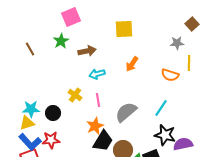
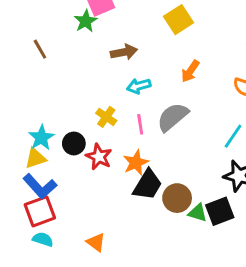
yellow square: (124, 29) -> (179, 20), turned -30
green star: (61, 41) -> (86, 21), moved
cyan star: (31, 109) -> (41, 138), turned -30
gray semicircle: (126, 112) -> (173, 117), moved
red star: (51, 140) -> (99, 157), moved, turned 30

